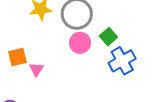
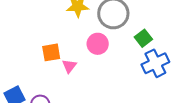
pink circle: (80, 43) -> (98, 44), moved

